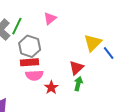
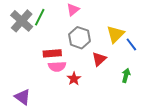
gray hexagon: (30, 46) -> (79, 38), moved
green arrow: (78, 84) -> (126, 75), moved

